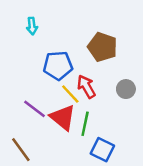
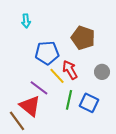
purple line: (34, 109) -> (39, 88), moved
red triangle: (63, 117) -> (30, 106), moved
blue square: (102, 150) -> (89, 103), moved

